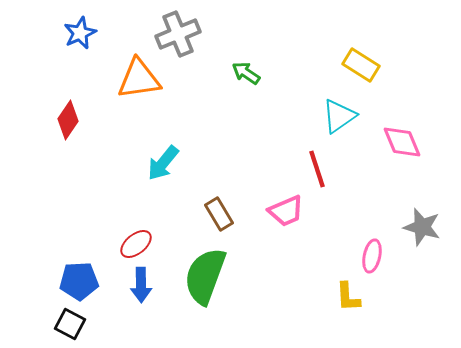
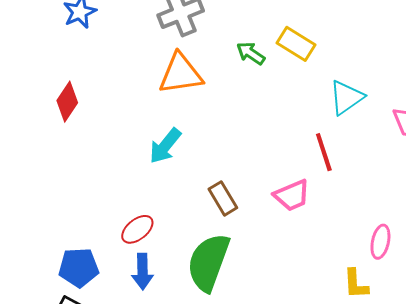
yellow rectangle: (361, 65) -> (296, 44), moved
orange triangle: (139, 79) -> (181, 74), moved

